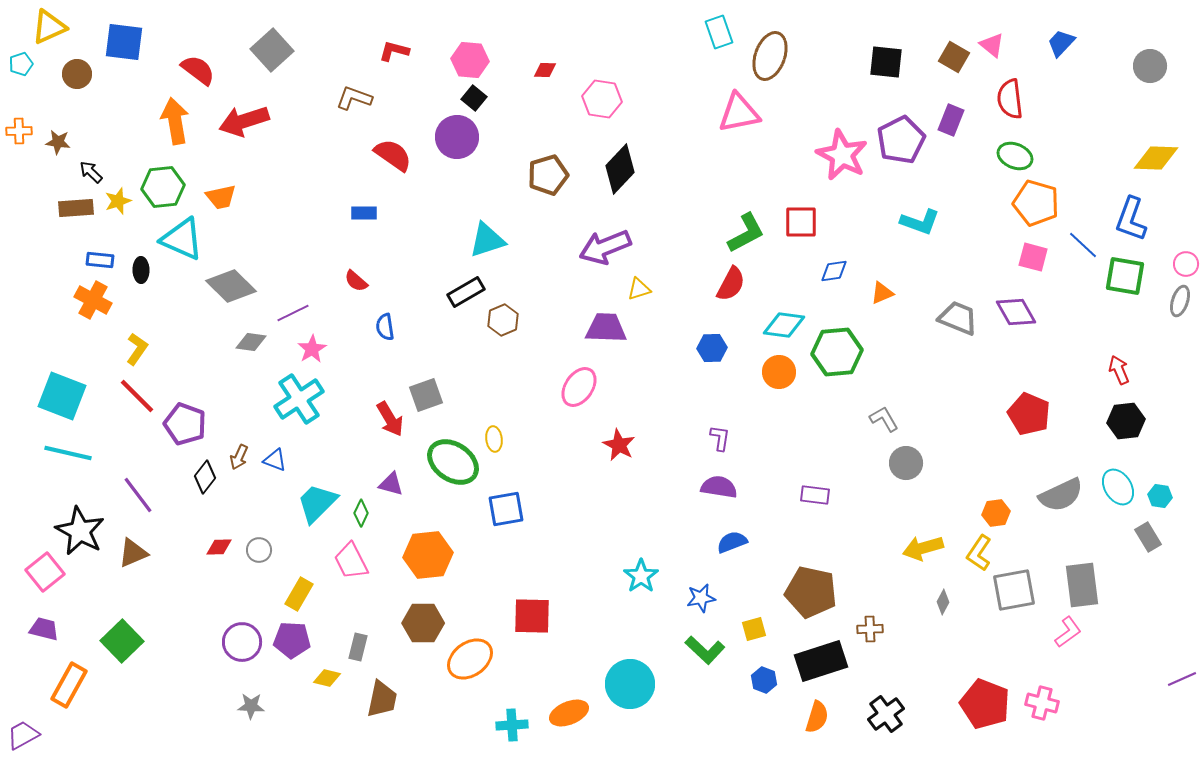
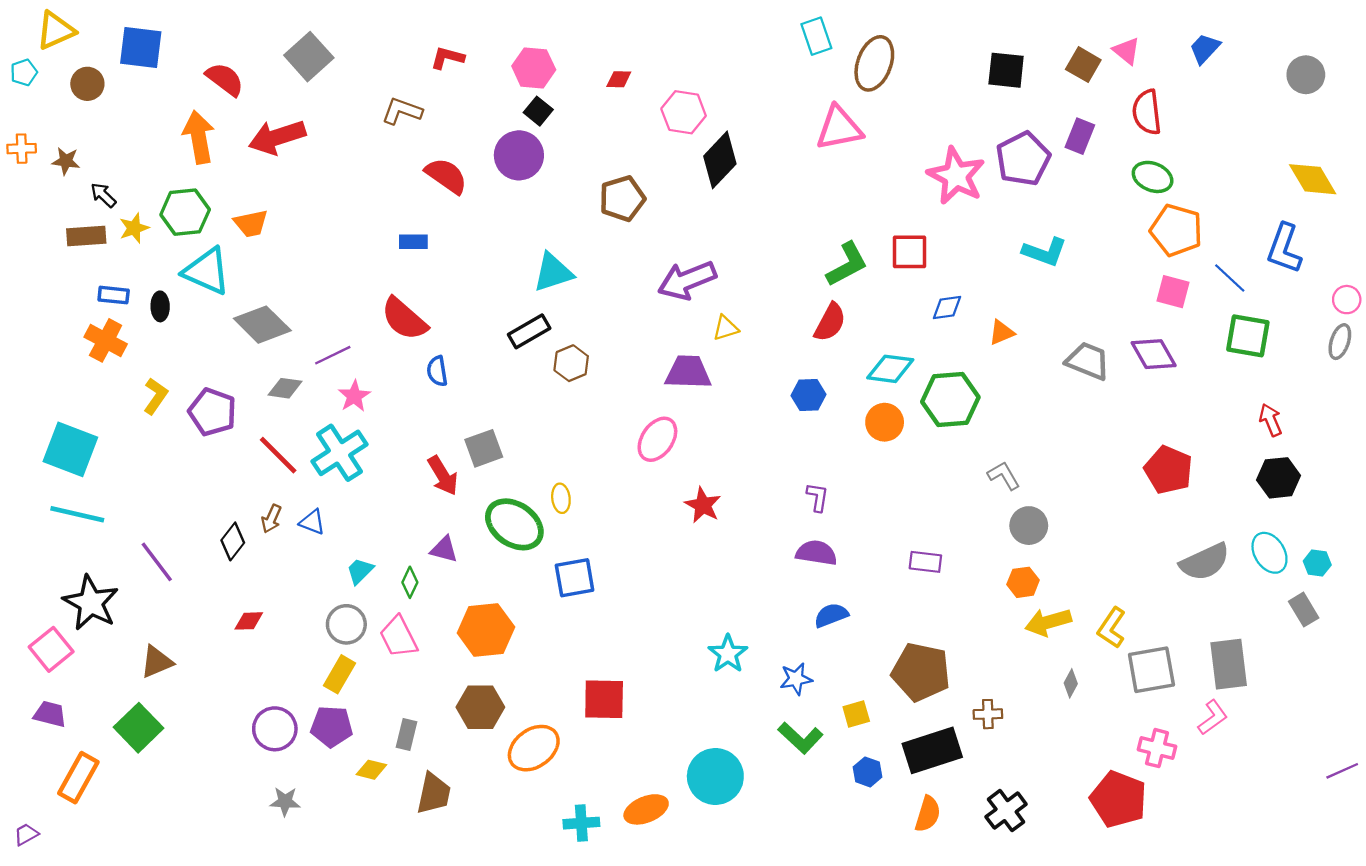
yellow diamond: (1156, 158) -> (1313, 179), turned 57
black diamond: (620, 169) -> (720, 160), moved
green square: (1125, 276) -> (1248, 336), moved
red semicircle: (356, 281) -> (404, 319), size x1.8
red line: (137, 396) -> (278, 455), moved
purple pentagon: (185, 424) -> (212, 412), moved
cyan trapezoid: (317, 503) -> (360, 571), size x0.6
orange hexagon: (996, 513) -> (1023, 582), moved
gray circle: (259, 550) -> (346, 624), moved, size x1.4
brown triangle: (133, 553) -> (157, 662), moved
pink cross: (1042, 703) -> (1157, 748), moved
purple trapezoid: (23, 735) -> (26, 834), size x0.7

